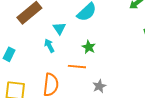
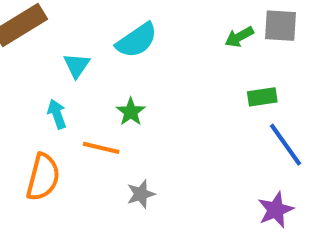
cyan arrow: (49, 46) -> (57, 114), moved

